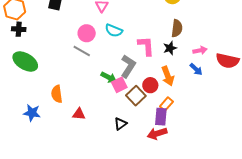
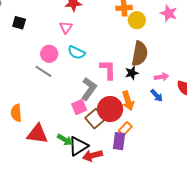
brown semicircle: (177, 28) -> (140, 54), size x1.4
green arrow: (109, 77) -> (65, 140), moved
red circle: (150, 85) -> (110, 109), size x1.6
red triangle: (79, 114) -> (37, 134), size x1.6
black triangle: (121, 124) -> (78, 146), size x1.5
red arrow: (157, 134) -> (92, 156), moved

